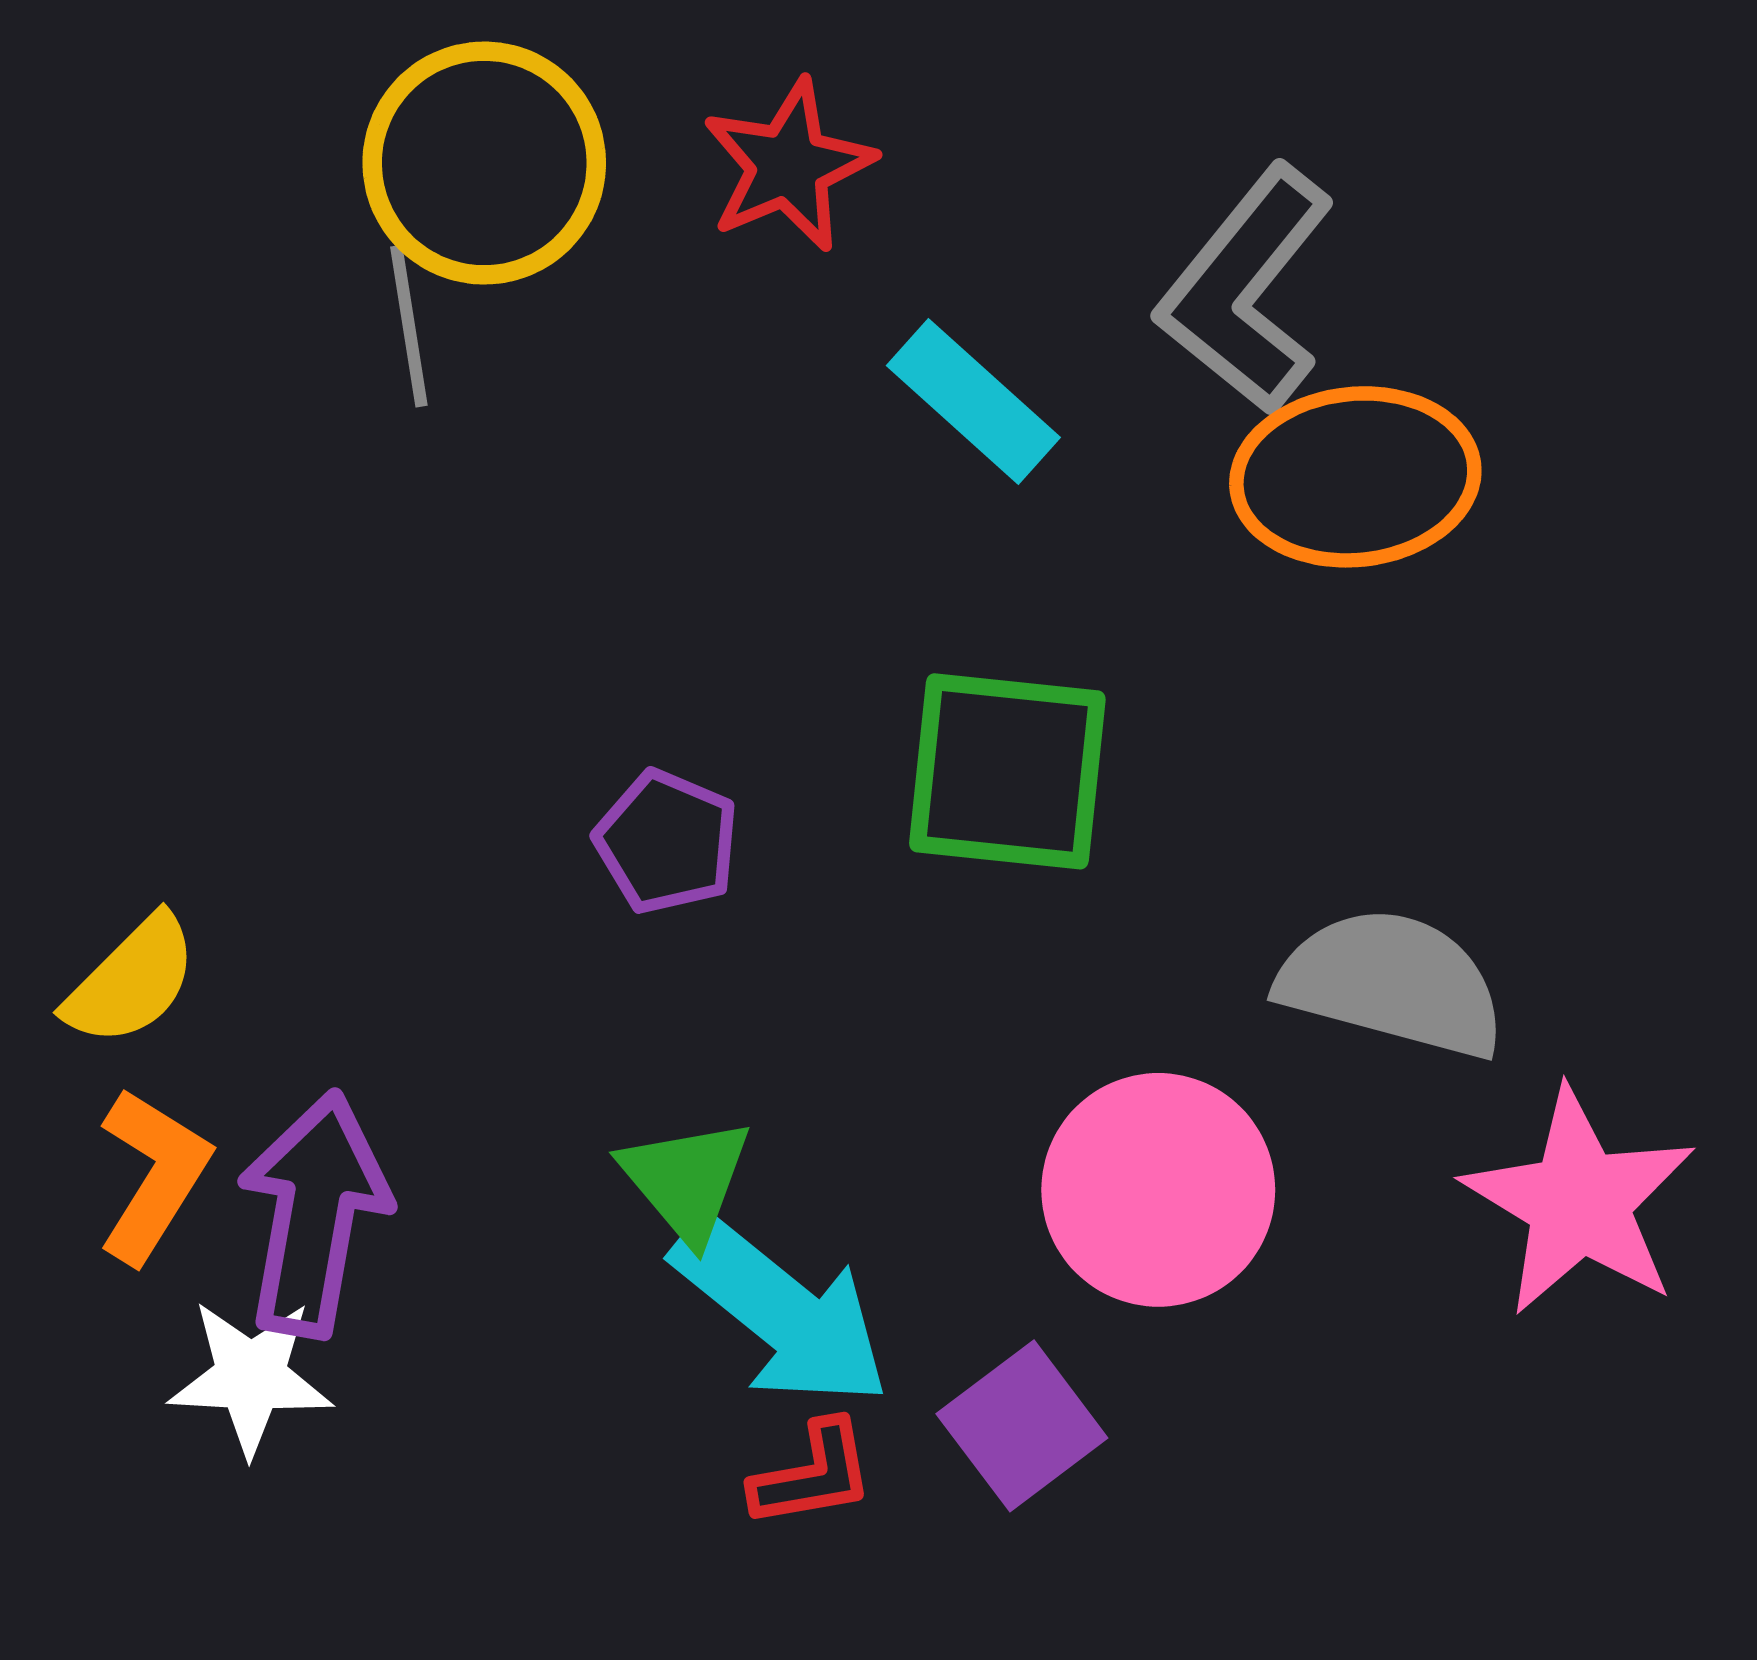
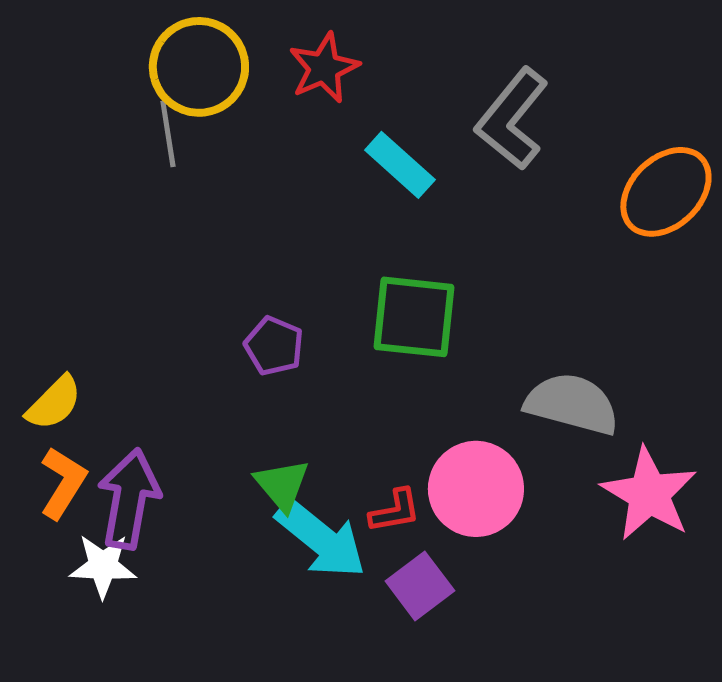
orange ellipse: (1355, 477) -> (666, 192), moved, turned -38
red L-shape: (813, 1475) -> (395, 511), moved

